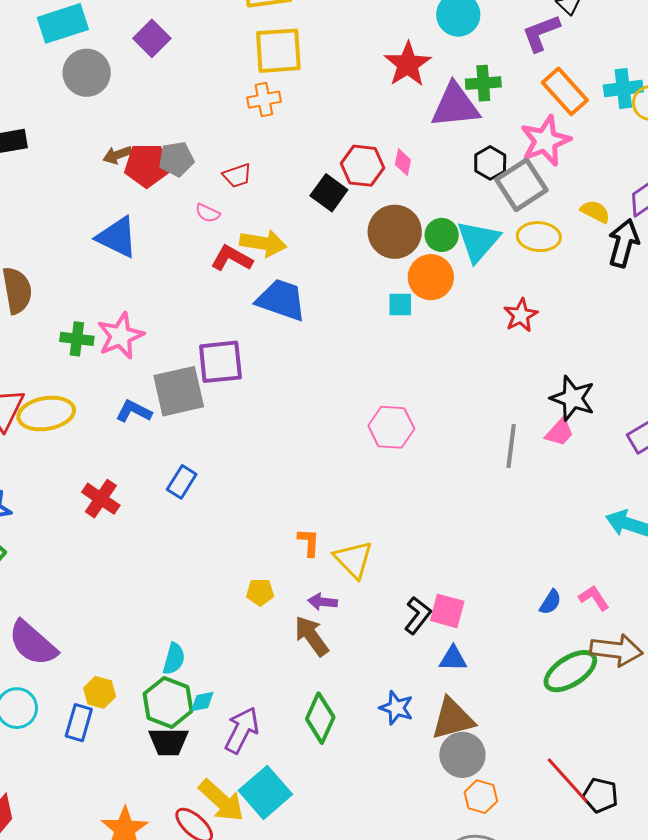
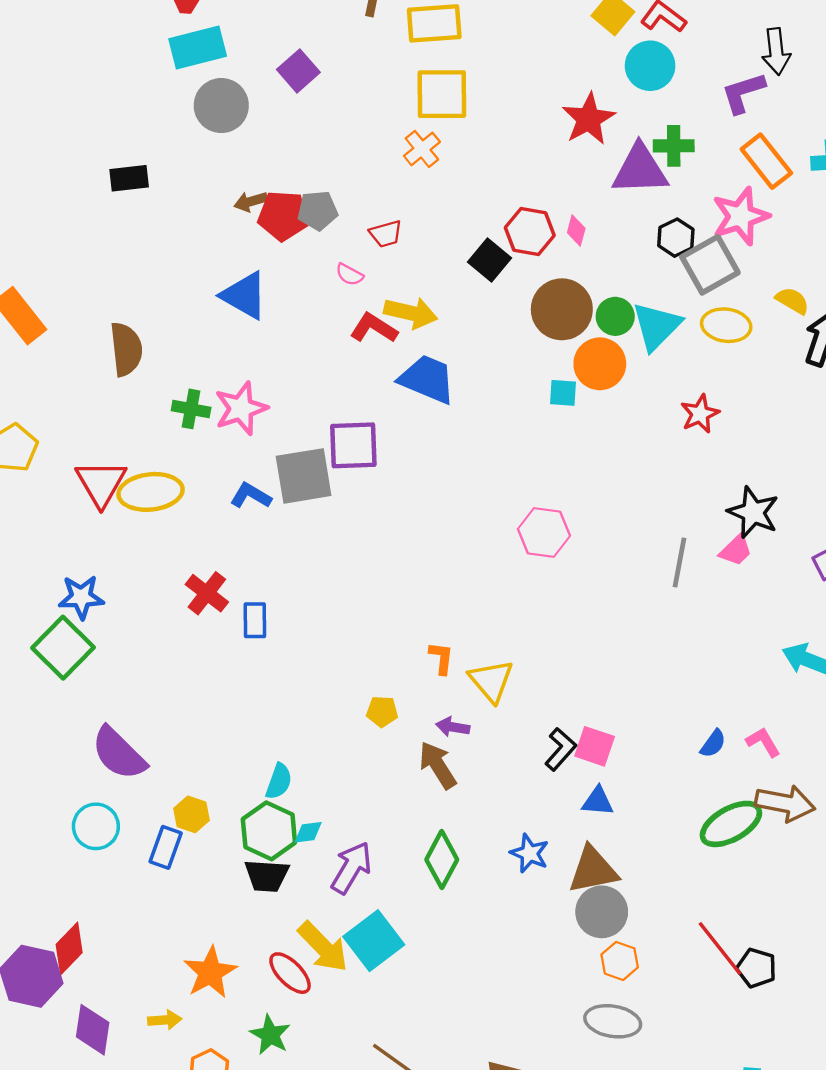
orange cross: (264, 100) -> (422, 149), turned -32
blue rectangle: (182, 482) -> (255, 620), moved, turned -36

